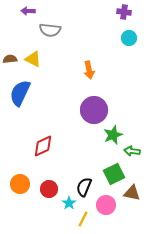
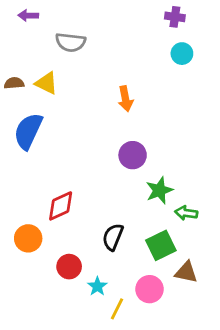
purple arrow: (28, 11) -> (28, 15), moved
purple circle: (94, 110) -> (133, 155), size x0.7
orange circle: (20, 184) -> (28, 238), moved
black semicircle: (84, 187) -> (113, 237), moved

